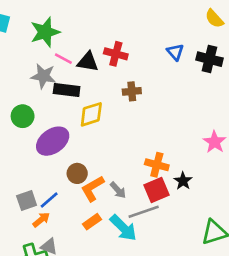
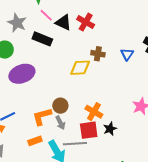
blue triangle: (175, 52) -> (127, 54), moved
gray star: (43, 76) -> (17, 23), moved
brown cross: (132, 91) -> (98, 54), moved
yellow diamond: (91, 114) -> (80, 68), moved
brown circle: (77, 173) -> (60, 106), moved

